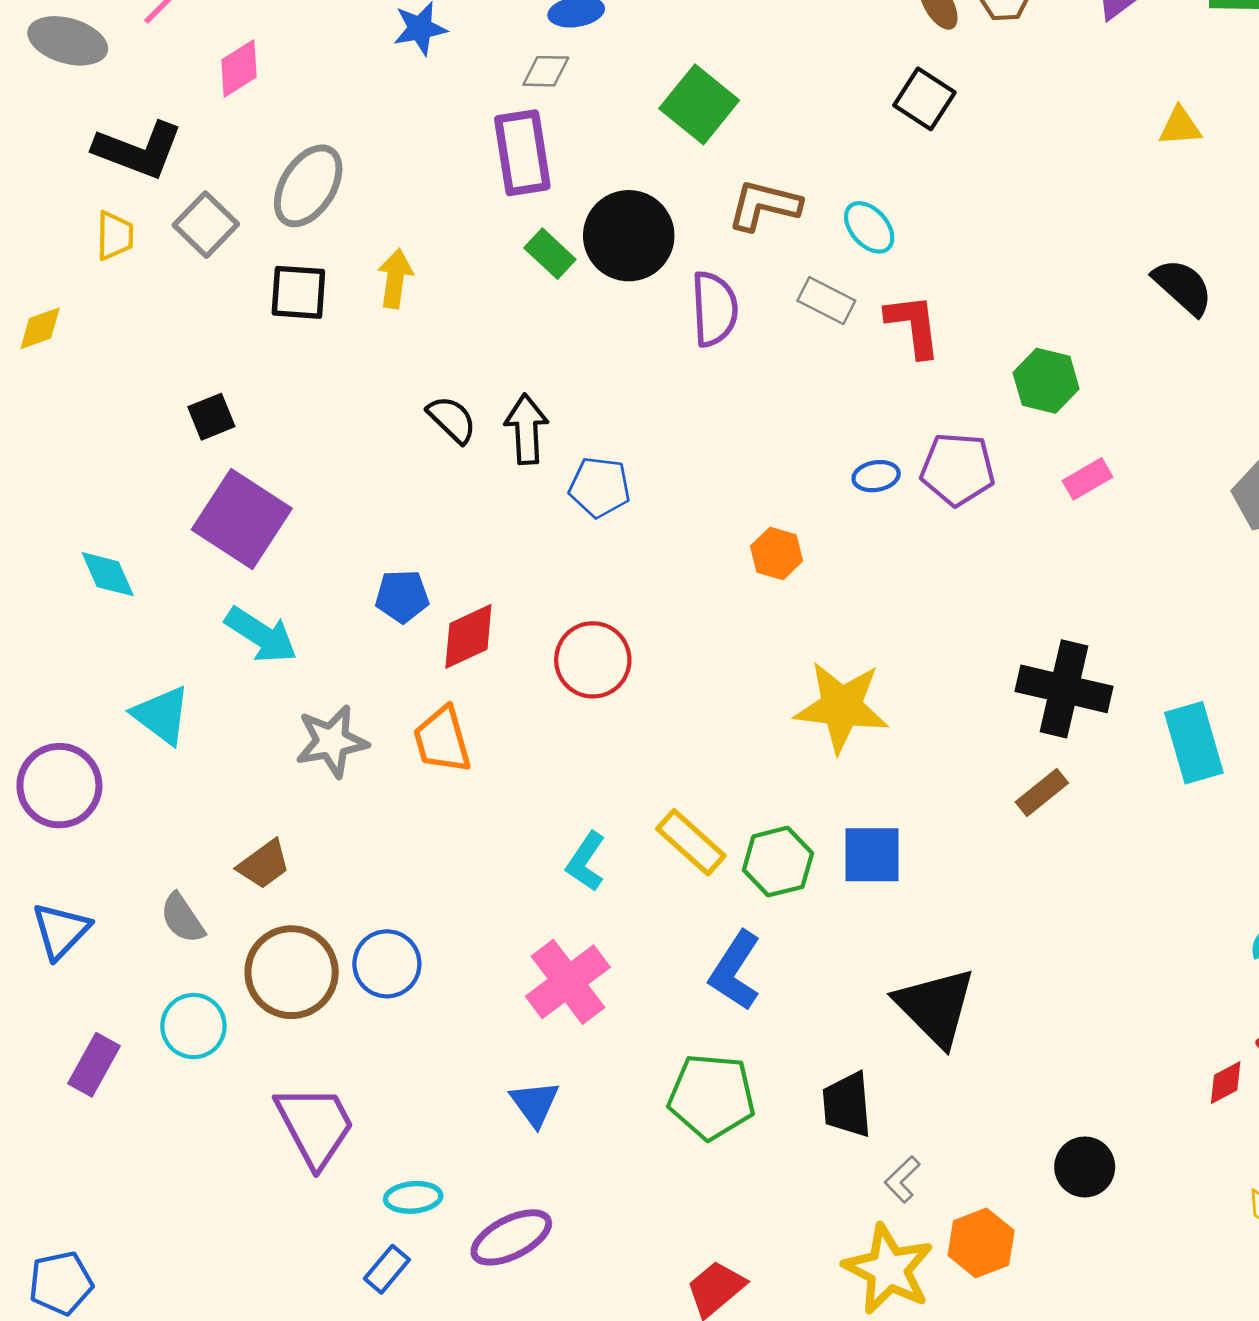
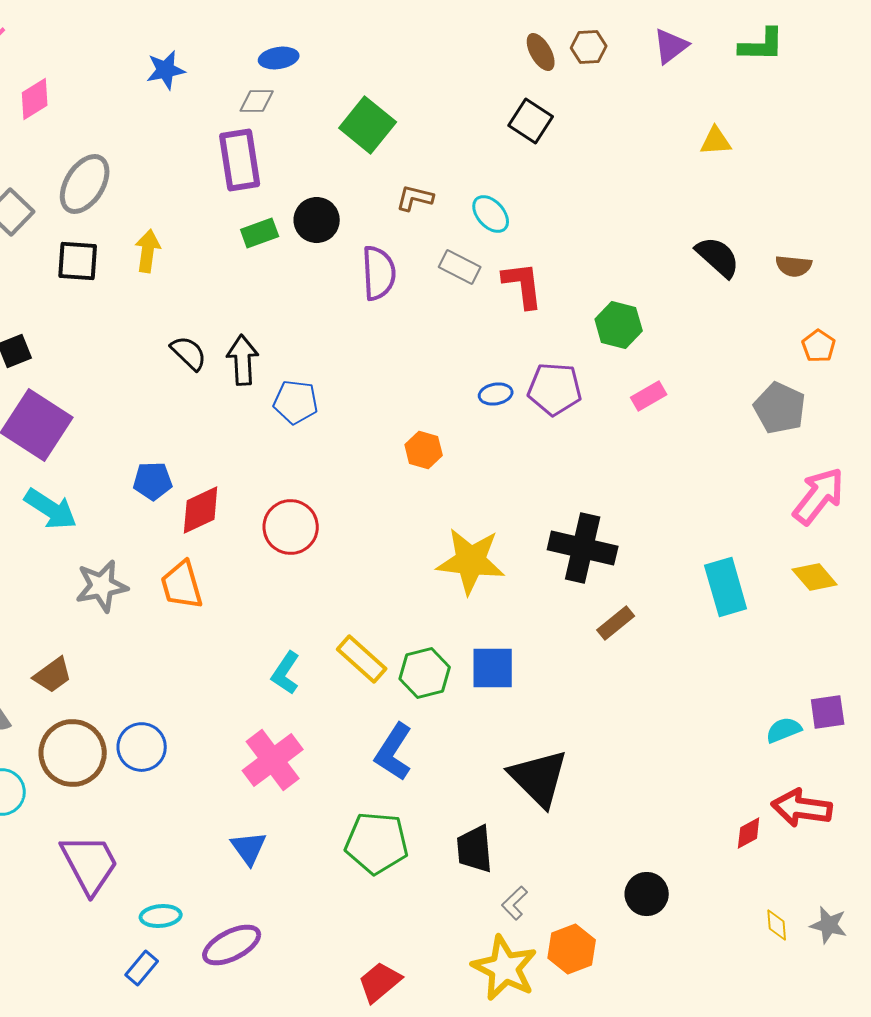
brown L-shape: (764, 205) -> (415, 198), size x0.7
black circle: (629, 236) -> (317, 220), size x0.7
green rectangle: (550, 254) -> (260, 233), turned -63
black cross: (1064, 689) -> (583, 548), moved

